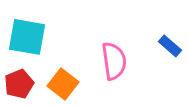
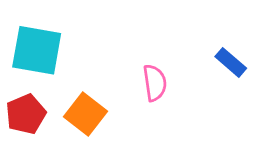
pink semicircle: (114, 61) -> (155, 83), size x0.7

